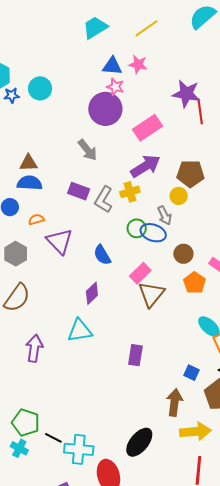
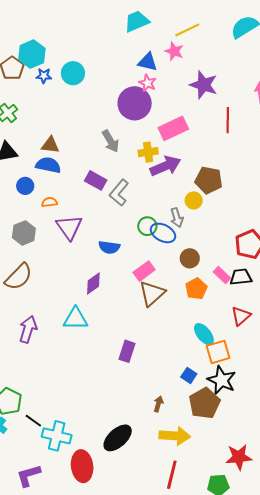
pink star: (138, 64) -> (174, 51), moved
purple star: (186, 94) -> (204, 85), moved
yellow cross: (130, 192) -> (148, 152), moved
blue semicircle: (102, 255) -> (109, 247), turned -60
blue square: (192, 373) -> (189, 375), moved
brown arrow: (174, 402) -> (158, 404), size x0.6

